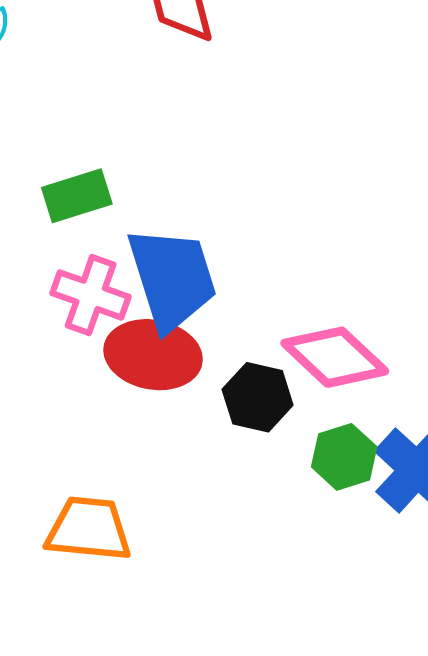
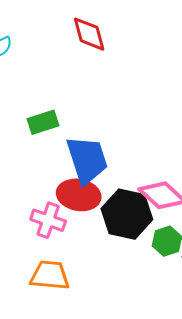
pink cross: (91, 295) -> (48, 220), moved
black hexagon: (258, 397) -> (127, 214), size x1.6

